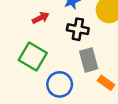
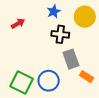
red arrow: (41, 18) -> (18, 24), moved
green square: (33, 56) -> (22, 82), moved

